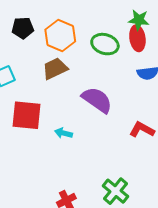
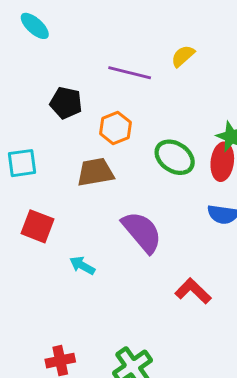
orange hexagon: (60, 36) -> (115, 128), size x0.7
red square: (27, 115) -> (38, 226), size x0.7

